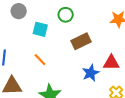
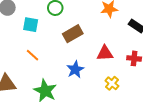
blue star: (91, 73) -> (75, 69), moved

